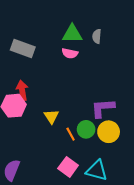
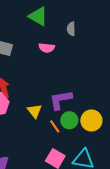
green triangle: (72, 34) -> (38, 16), moved, turned 35
purple L-shape: (103, 108) -> (61, 100), moved

